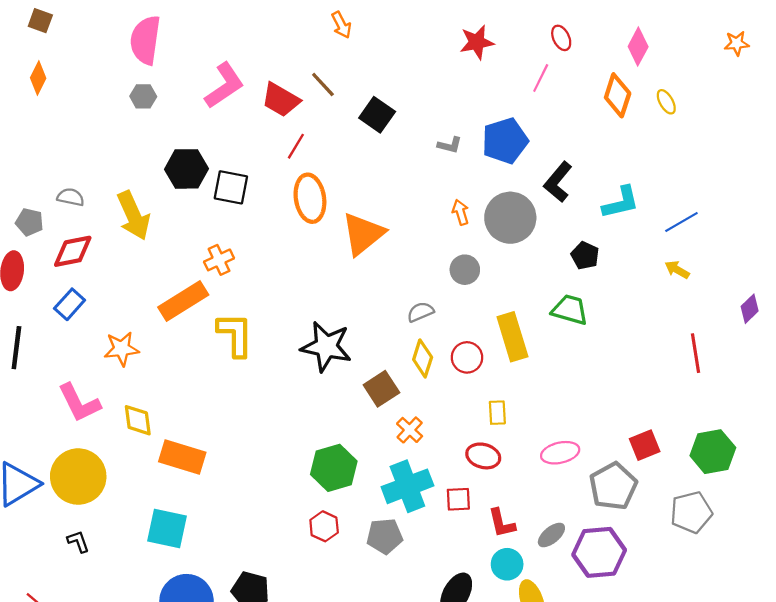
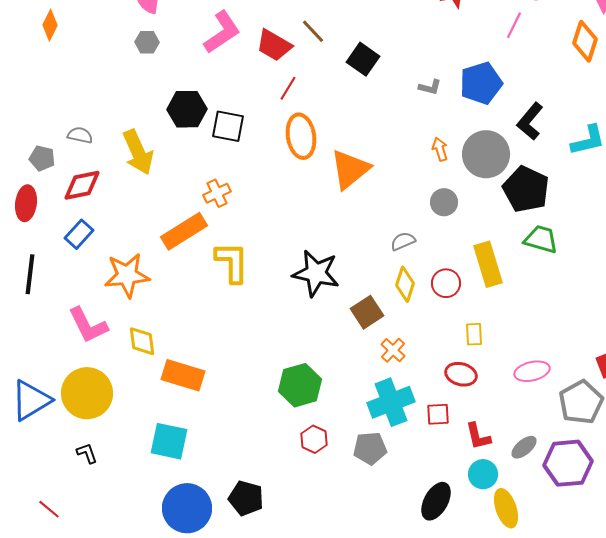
black pentagon: (585, 256) -> (526, 189), moved, size x1.8
orange star: (122, 349) -> (127, 275), size x1.4
green hexagon: (334, 468) -> (300, 385), moved

